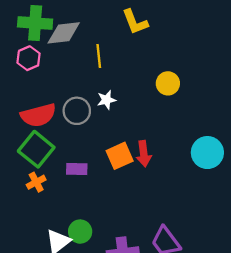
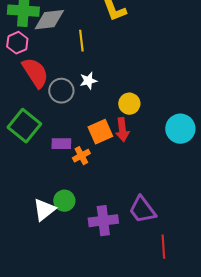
yellow circle: (168, 83) -> (129, 104), moved
red semicircle: (38, 115) -> (35, 73), moved, turned -108
orange cross: (36, 182) -> (81, 156), moved

